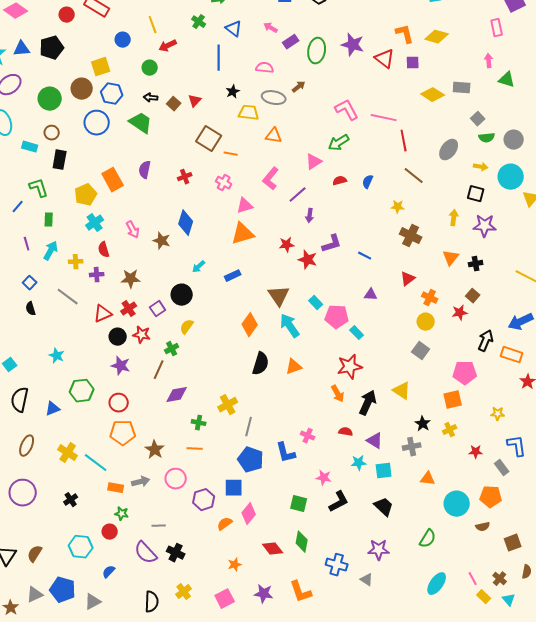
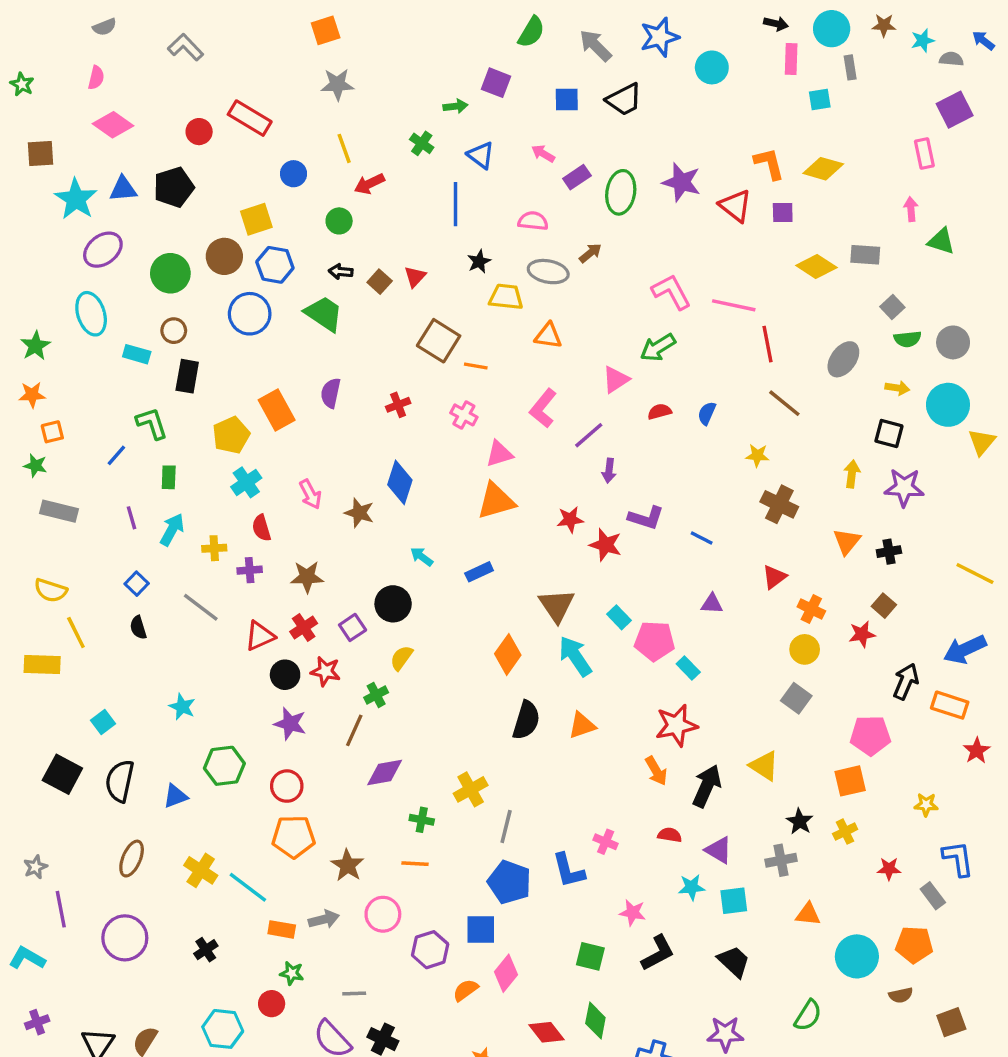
purple L-shape: (332, 244) -> (646, 518), turned 35
cyan arrow: (199, 267) -> (422, 557), turned 80

